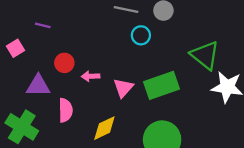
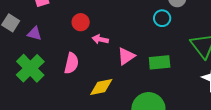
cyan circle: (141, 35) -> (162, 18), moved
green rectangle: (161, 85) -> (160, 62), size x0.7
purple triangle: (38, 86) -> (34, 33), moved, size x0.7

